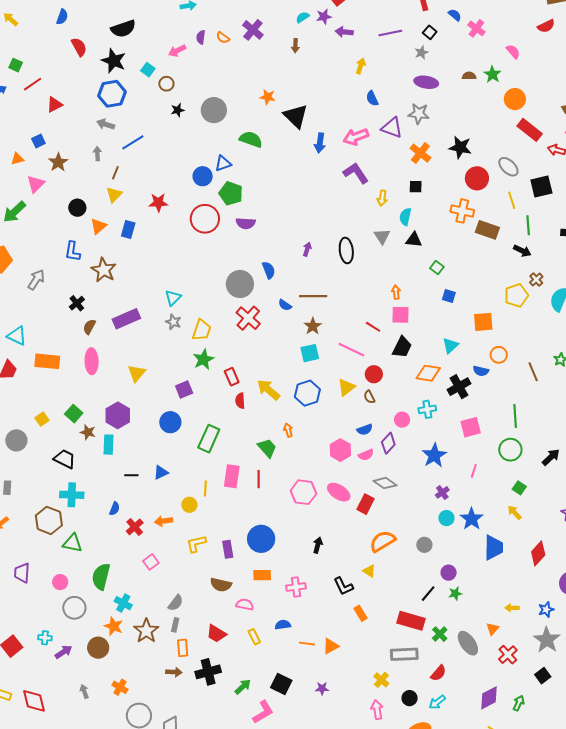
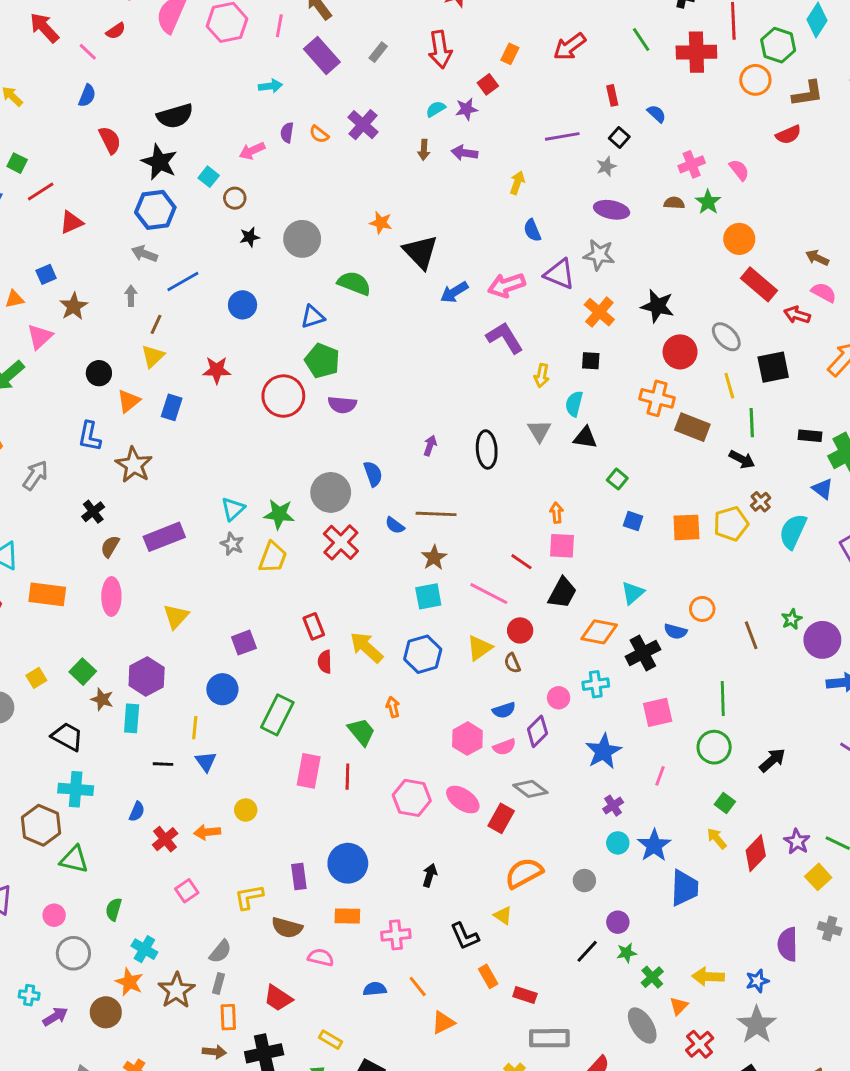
pink cross: (476, 28) -> (692, 164), moved, turned 30
purple arrow: (344, 32) -> (464, 153), moved
blue arrow: (320, 143) -> (454, 292), turned 48
blue circle: (203, 176) -> (243, 305), moved
orange square: (483, 322) -> (686, 527), moved
green star: (203, 359) -> (279, 514), moved, turned 30
blue triangle: (161, 472) -> (206, 762), turned -42
yellow line: (205, 488) -> (195, 728), moved
yellow L-shape: (196, 544) -> (249, 897), moved
red diamond: (538, 553) -> (756, 853), moved
green semicircle: (101, 577) -> (114, 909), size x0.6
yellow arrow: (512, 608) -> (708, 977), size x1.5
red rectangle: (411, 621) -> (525, 995), moved, size x0.6
green cross: (440, 634) -> (652, 977), moved
yellow rectangle: (254, 637) -> (331, 1040), moved, turned -35
orange line: (307, 644) -> (418, 986), moved, turned 42

